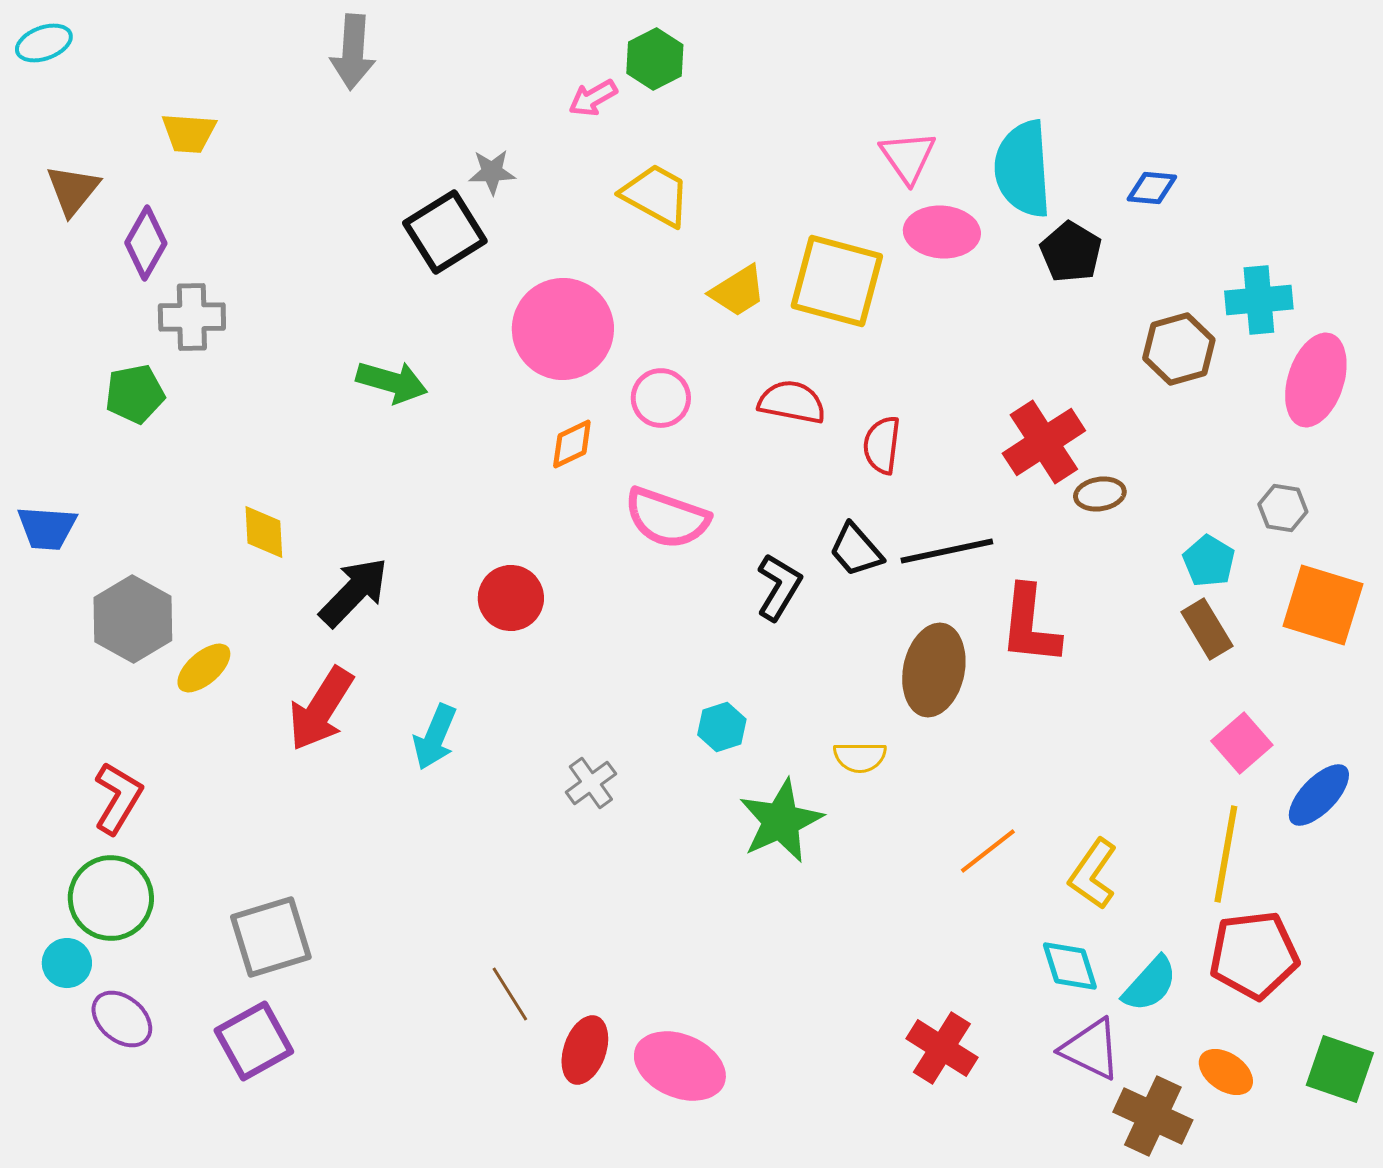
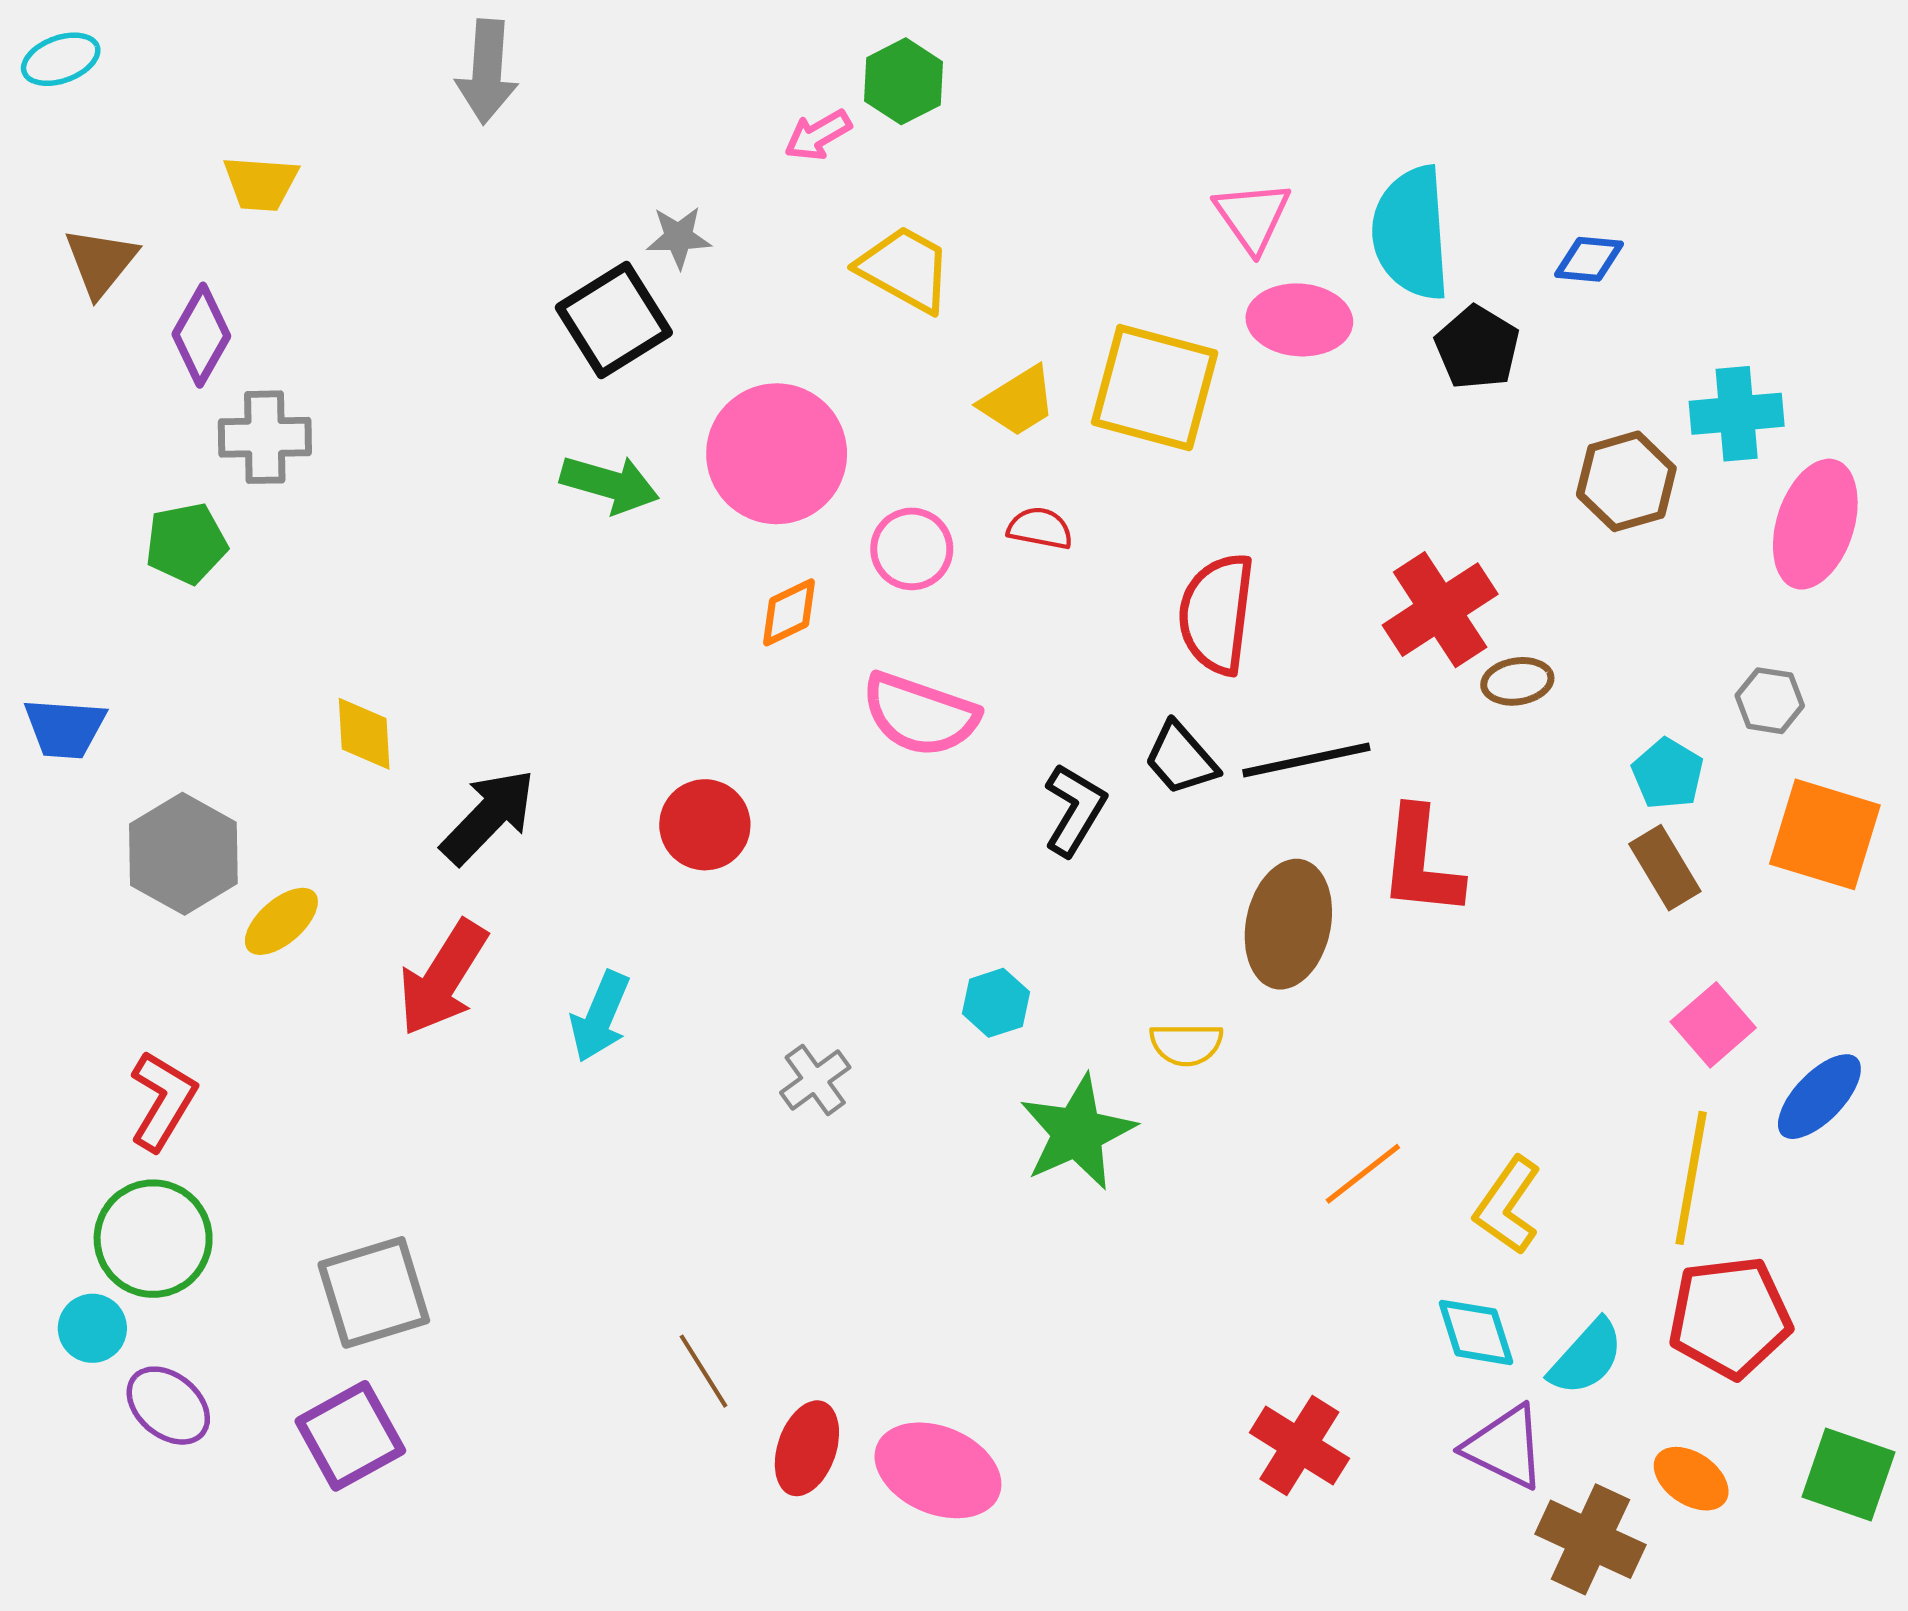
green arrow: (392, 382) -> (610, 484), moved
red semicircle: (792, 402) -> (1040, 528), moved, size x0.7
red semicircle: (882, 445) -> (1217, 614), size x1.5

